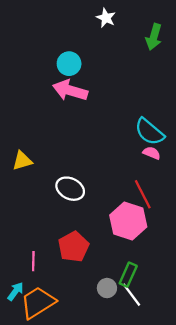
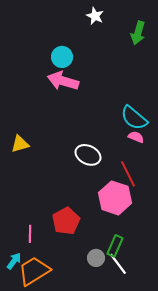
white ellipse: (70, 189) -> (88, 155), moved

